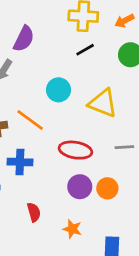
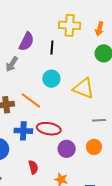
orange arrow: (124, 21) -> (99, 29), turned -48
black line: (85, 50) -> (52, 48), moved, turned -56
red ellipse: (75, 150) -> (49, 129), moved
orange circle: (107, 188) -> (94, 147), moved

